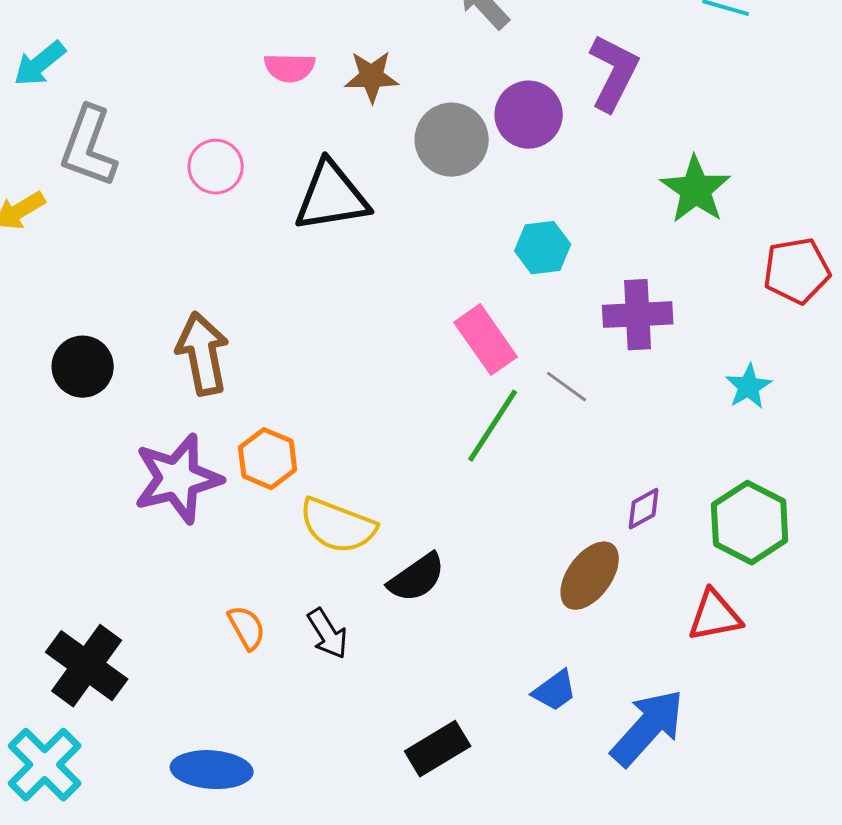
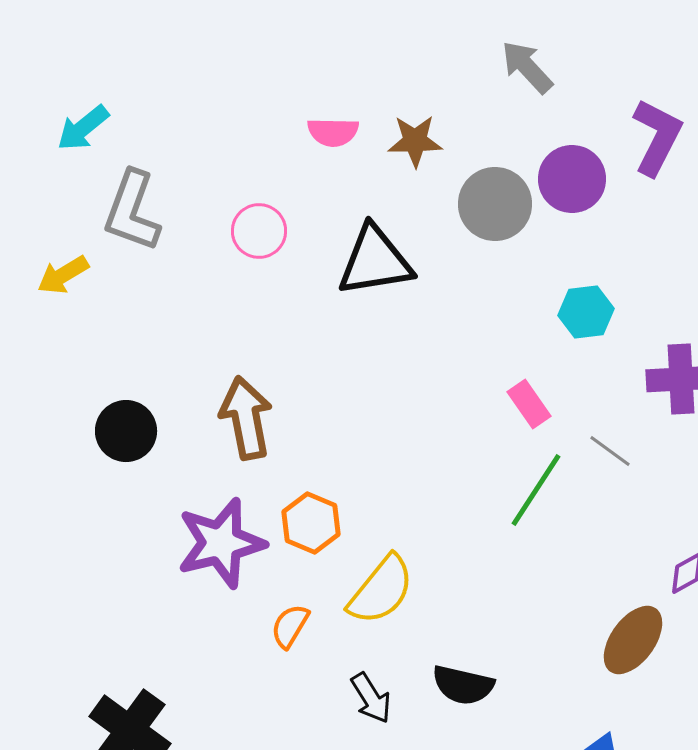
pink rectangle: (486, 340) -> (529, 404), size x0.7
yellow semicircle: (338, 526) -> (381, 590), turned -72
black semicircle: (417, 578) -> (463, 685), moved, turned 48
orange semicircle: (247, 628) -> (290, 626), moved, turned -120

